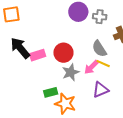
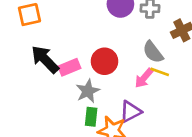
gray star: (71, 72) -> (88, 91), moved
purple triangle: (101, 90) -> (130, 112), moved
green rectangle: (51, 92) -> (91, 117), turned -64

